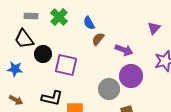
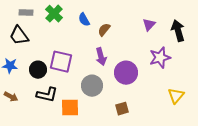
brown semicircle: (98, 39) -> (104, 30), moved
purple arrow: (124, 50) -> (101, 57), moved, turned 54
black circle: (43, 54) -> (38, 70), moved
gray circle: (109, 89) -> (92, 86), moved

